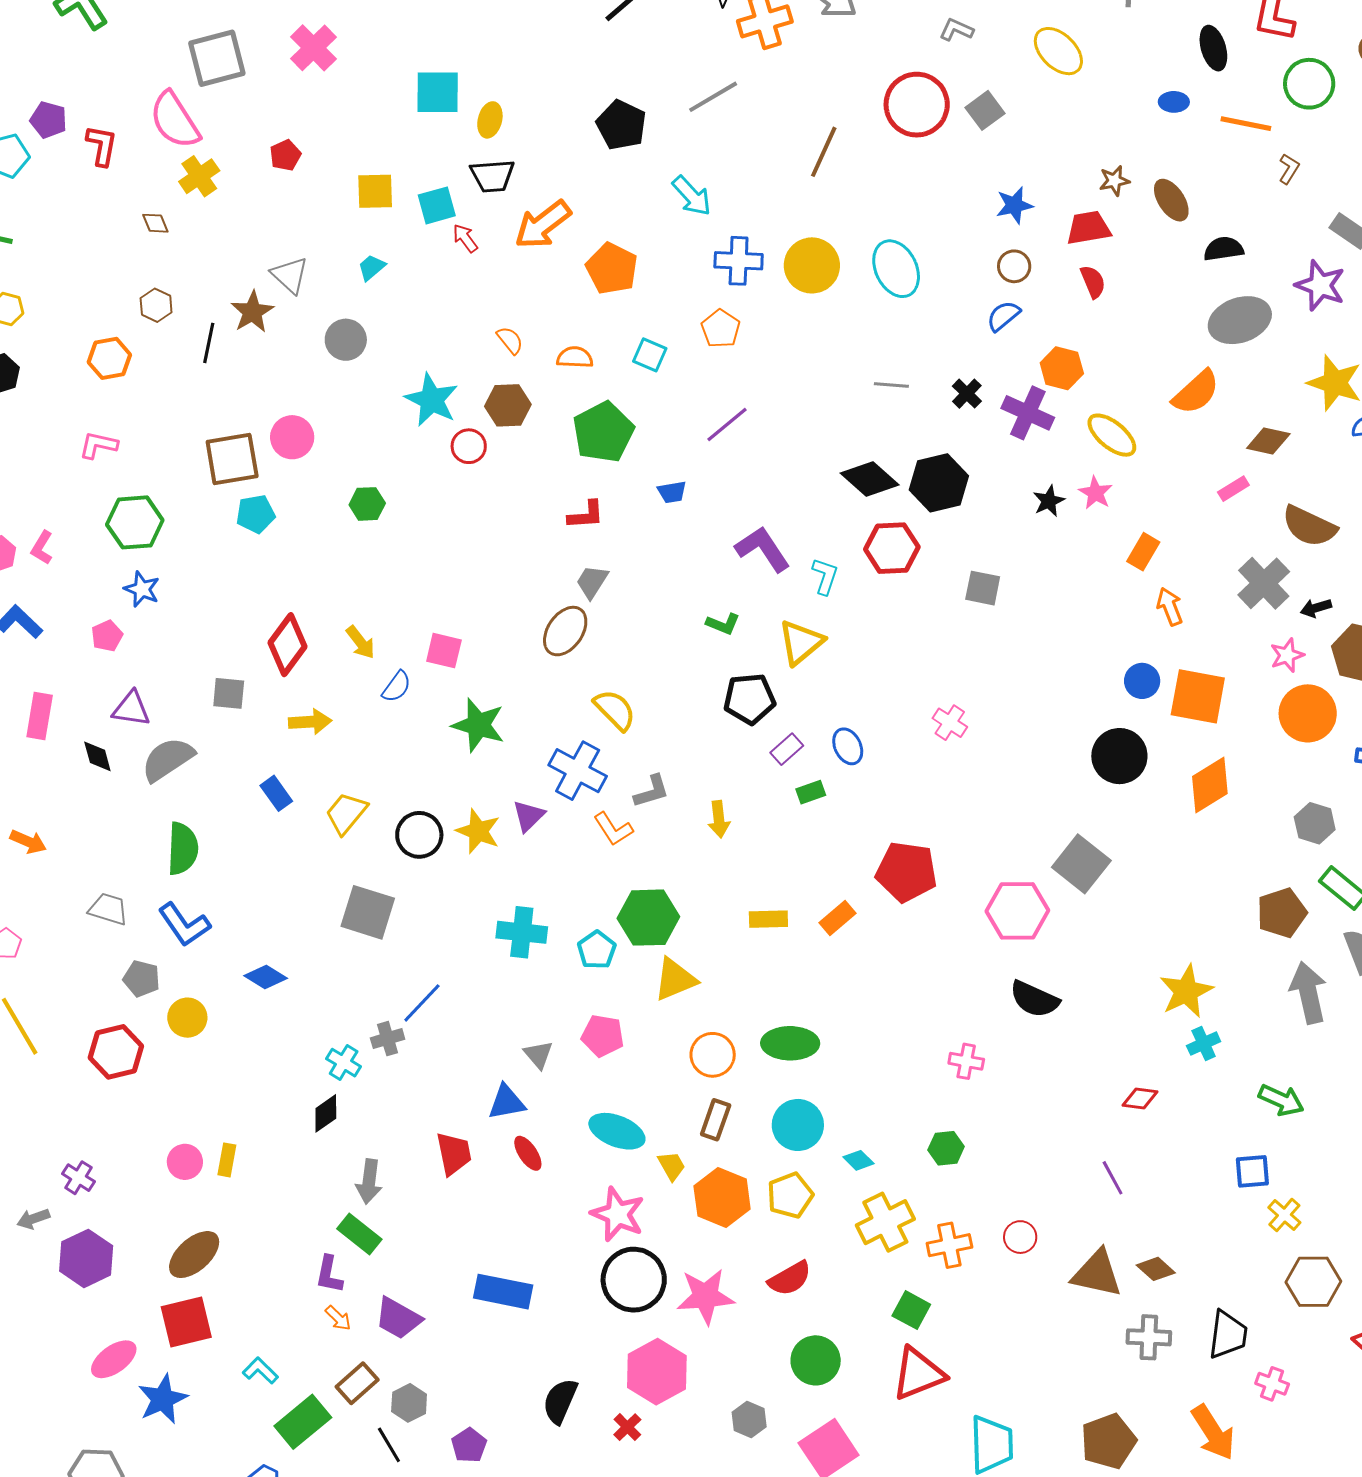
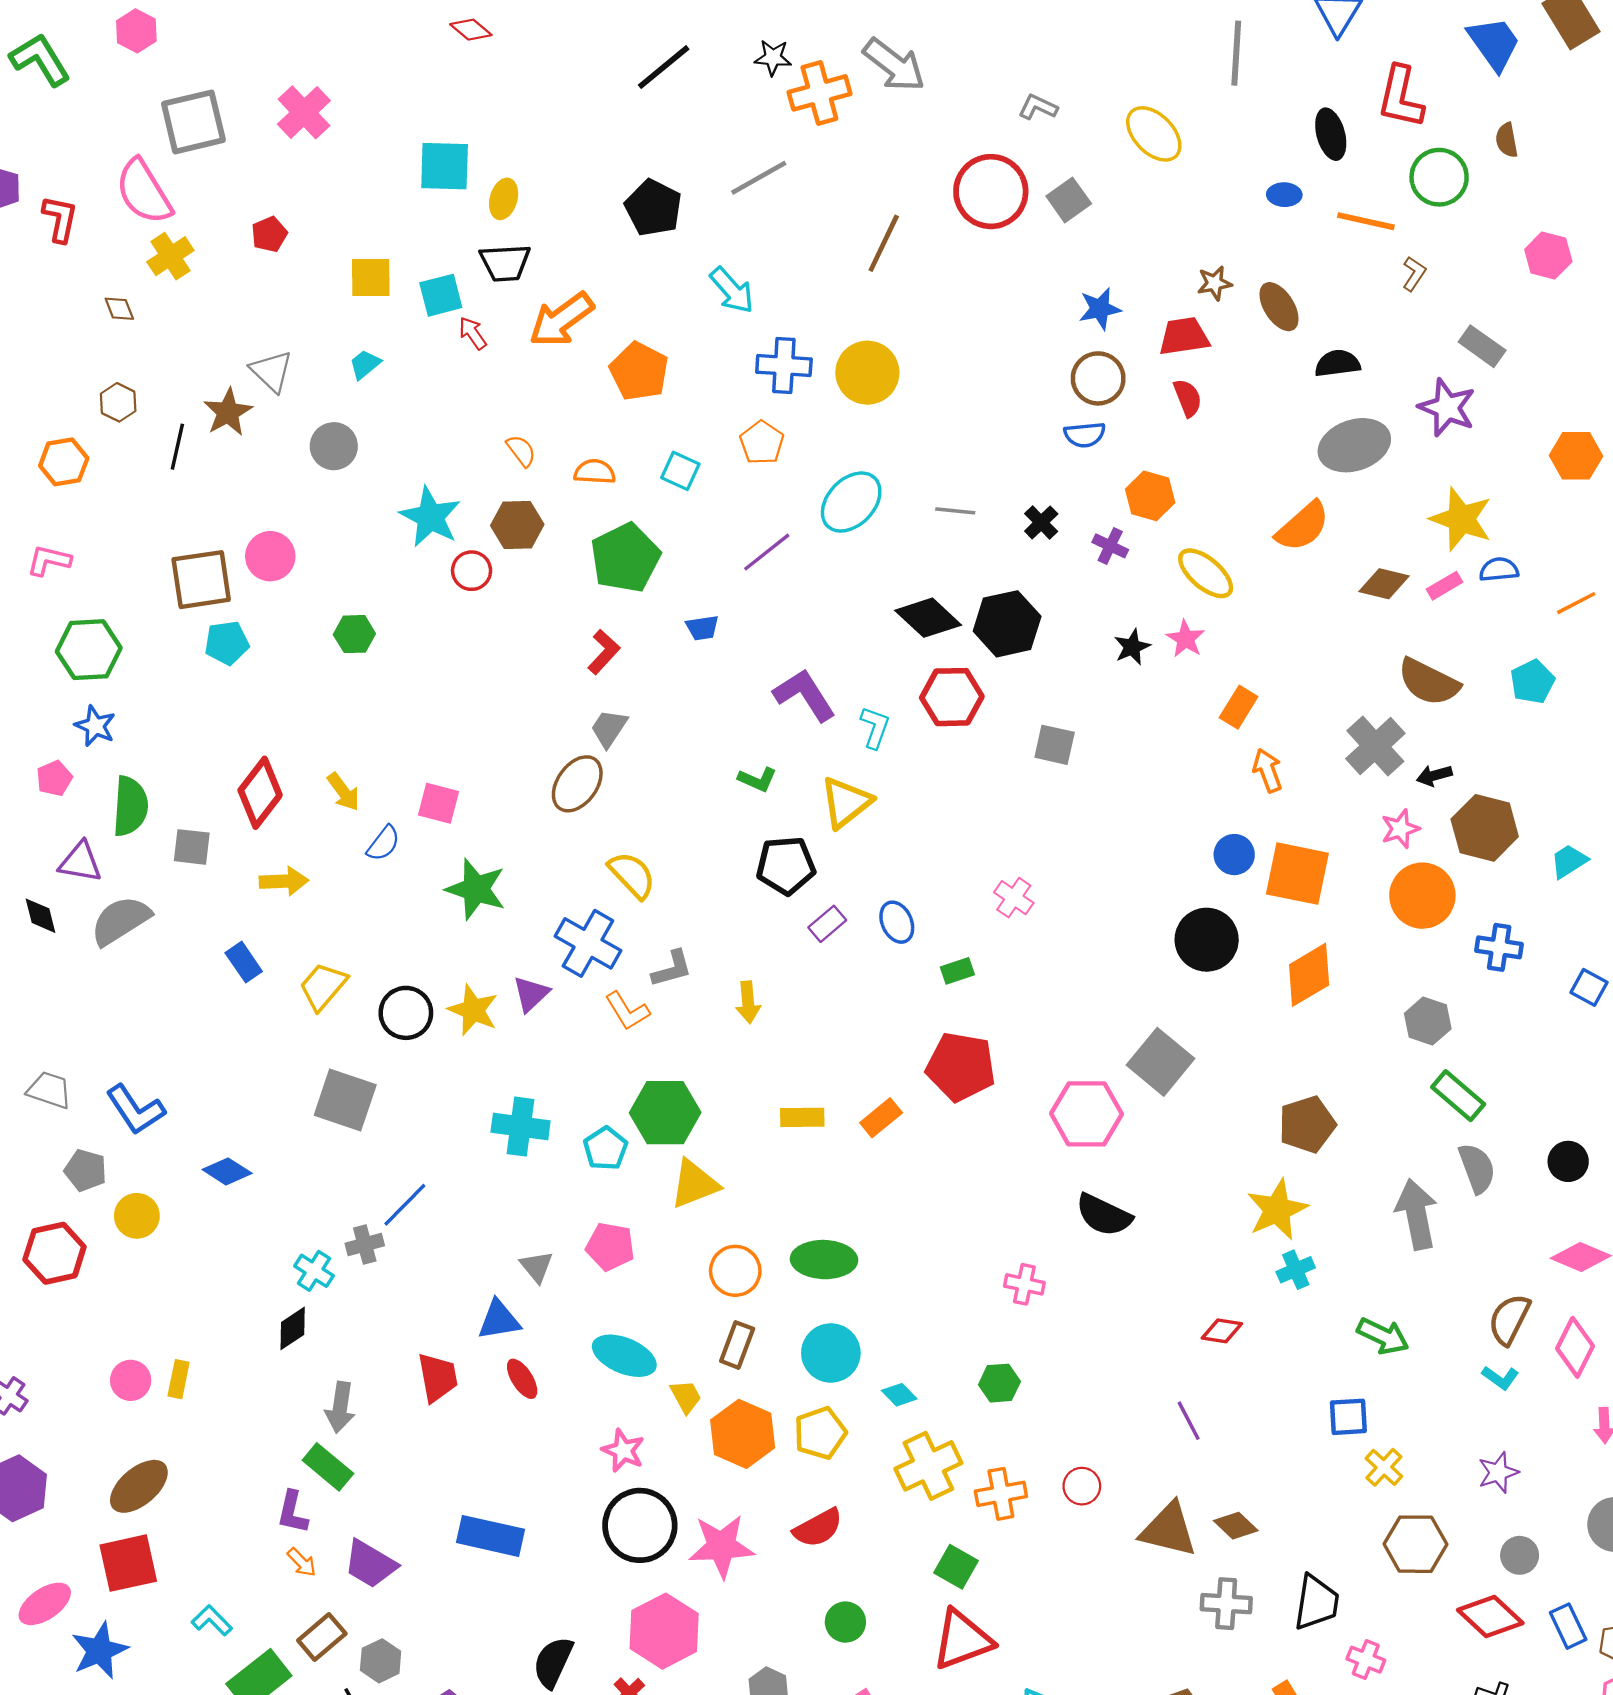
brown circle: (1014, 266) -> (1098, 378), size x1.4
cyan ellipse: (896, 269) -> (851, 502), moved, turned 68
blue semicircle: (1003, 316) -> (1085, 435), turned -147
purple cross: (1028, 413) -> (1110, 546), size x0.6
pink rectangle: (1233, 489) -> (1445, 586), moved
red L-shape: (586, 515) -> (604, 652), turned -45
green rectangle: (811, 792) -> (957, 971), moved
green semicircle: (183, 849) -> (130, 806), moved
brown pentagon: (1282, 913) -> (1307, 1124), moved
pink star: (618, 1214) -> (623, 1451), size x0.7
green circle: (816, 1360) -> (845, 1622), size x0.7

